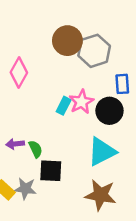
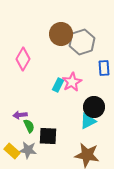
black circle: (109, 111) -> (94, 107), moved
green semicircle: (36, 149) -> (29, 126), moved
cyan triangle: (102, 152) -> (88, 121), size x0.7

